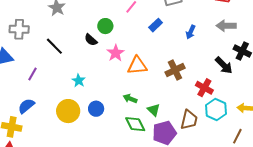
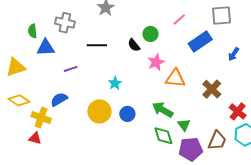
blue rectangle: (156, 25) -> (200, 41), size x1.6
black line: (54, 46) -> (97, 45), turned -54
brown cross: (175, 70) -> (212, 89), turned -30
purple line: (33, 74) -> (71, 69), turned 32
green arrow: (130, 99) -> (163, 110), size x1.5

